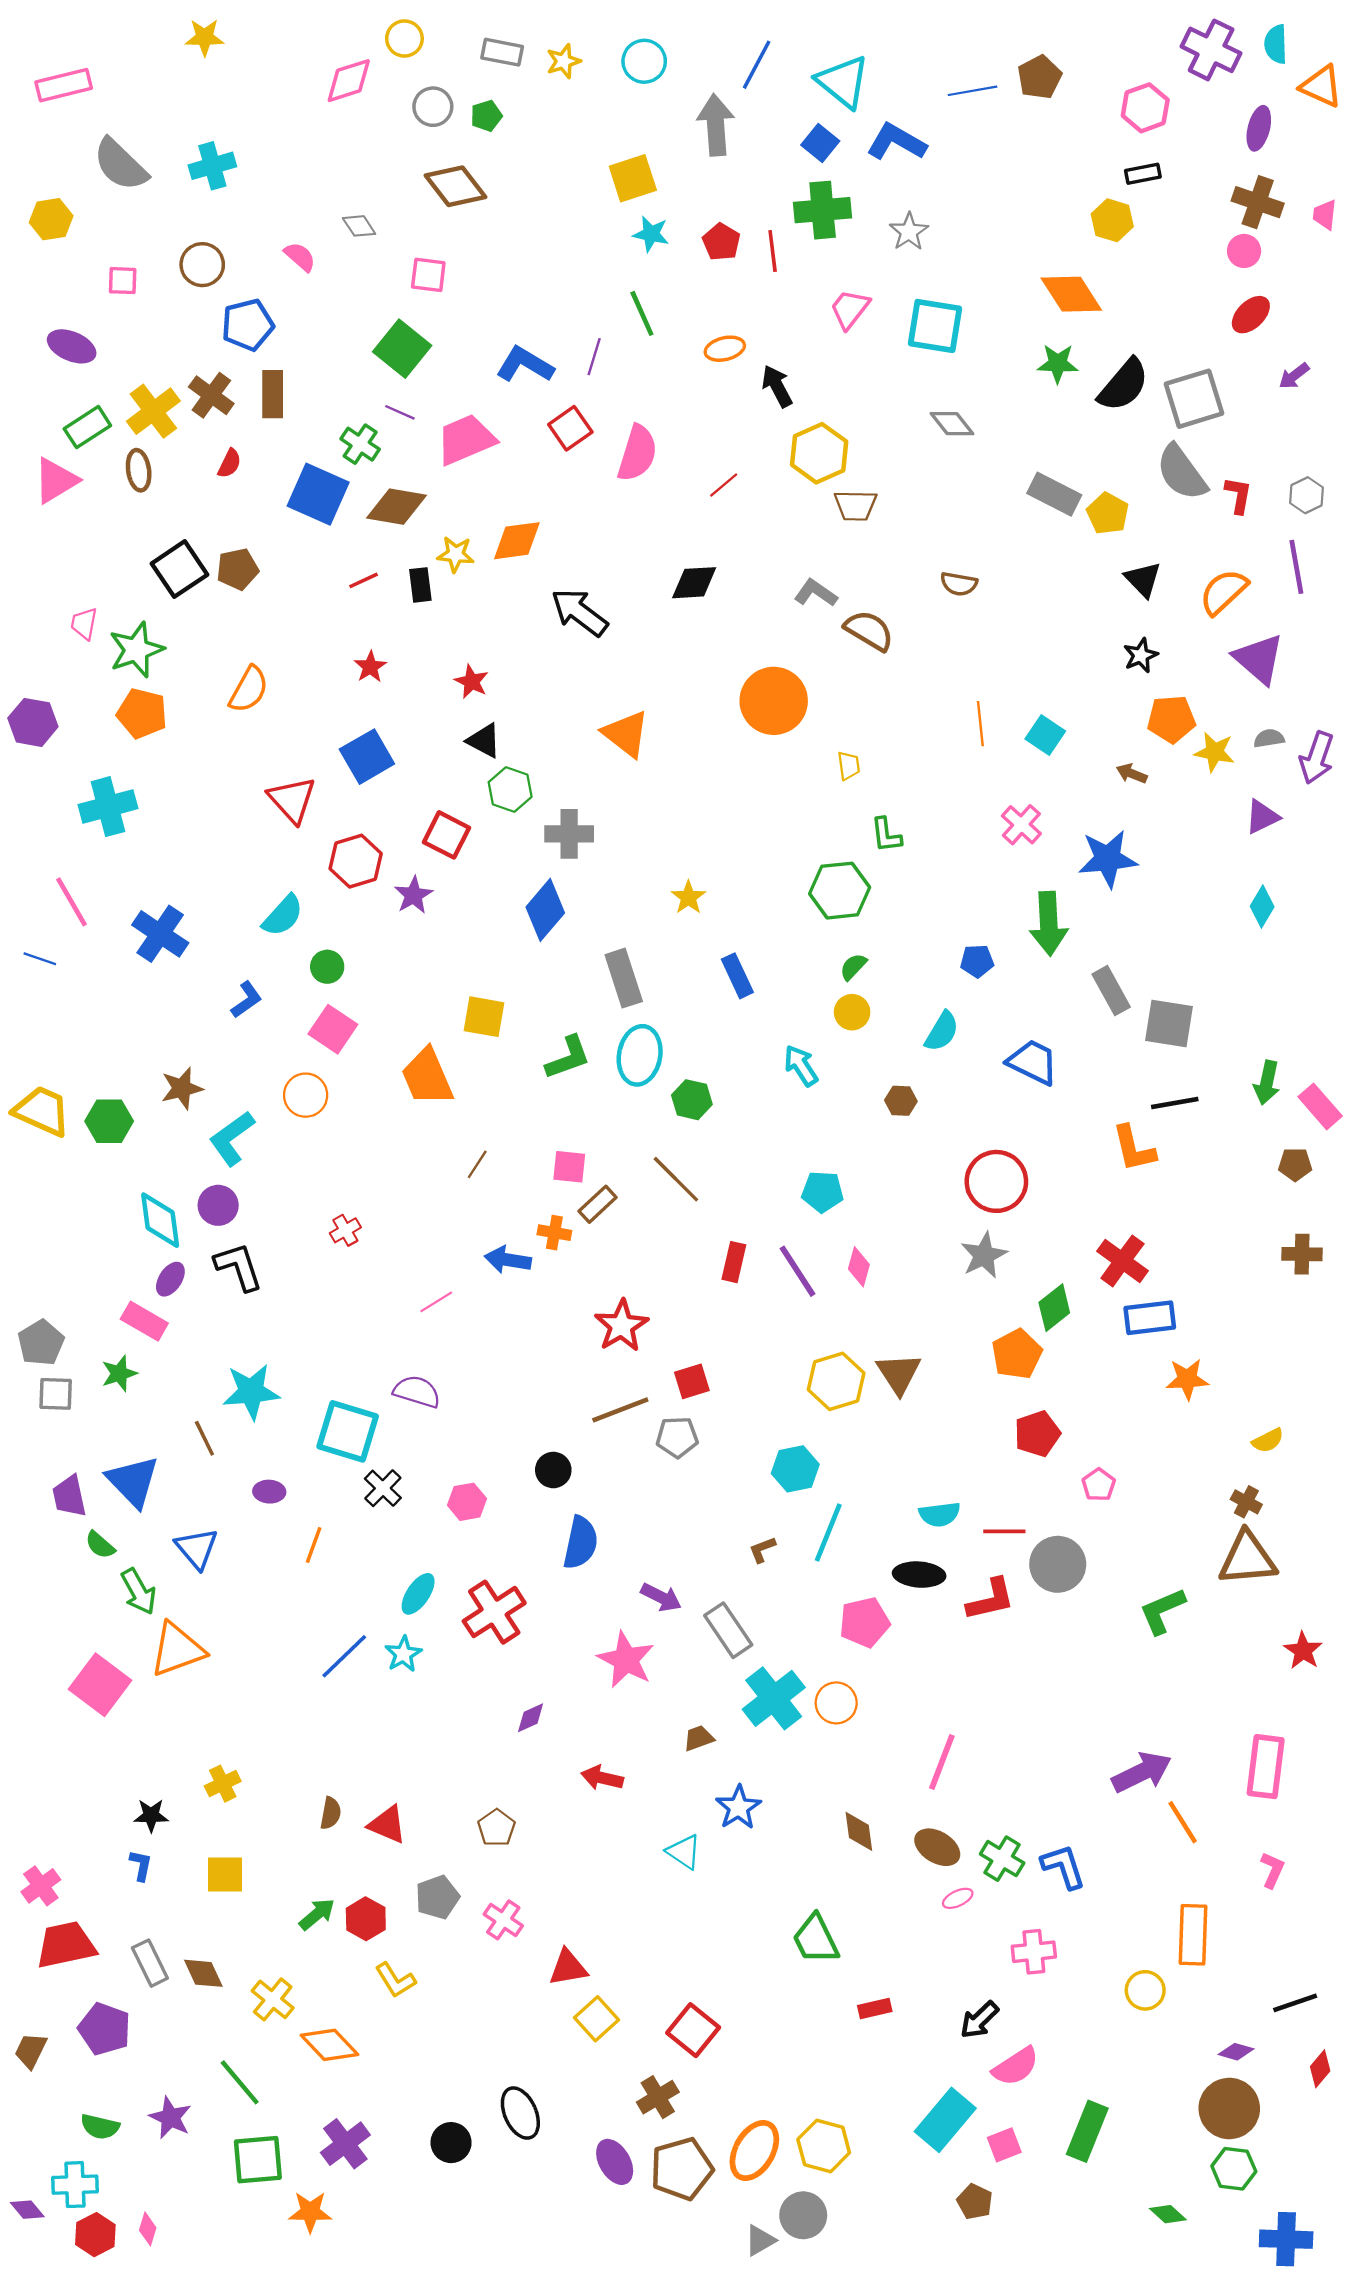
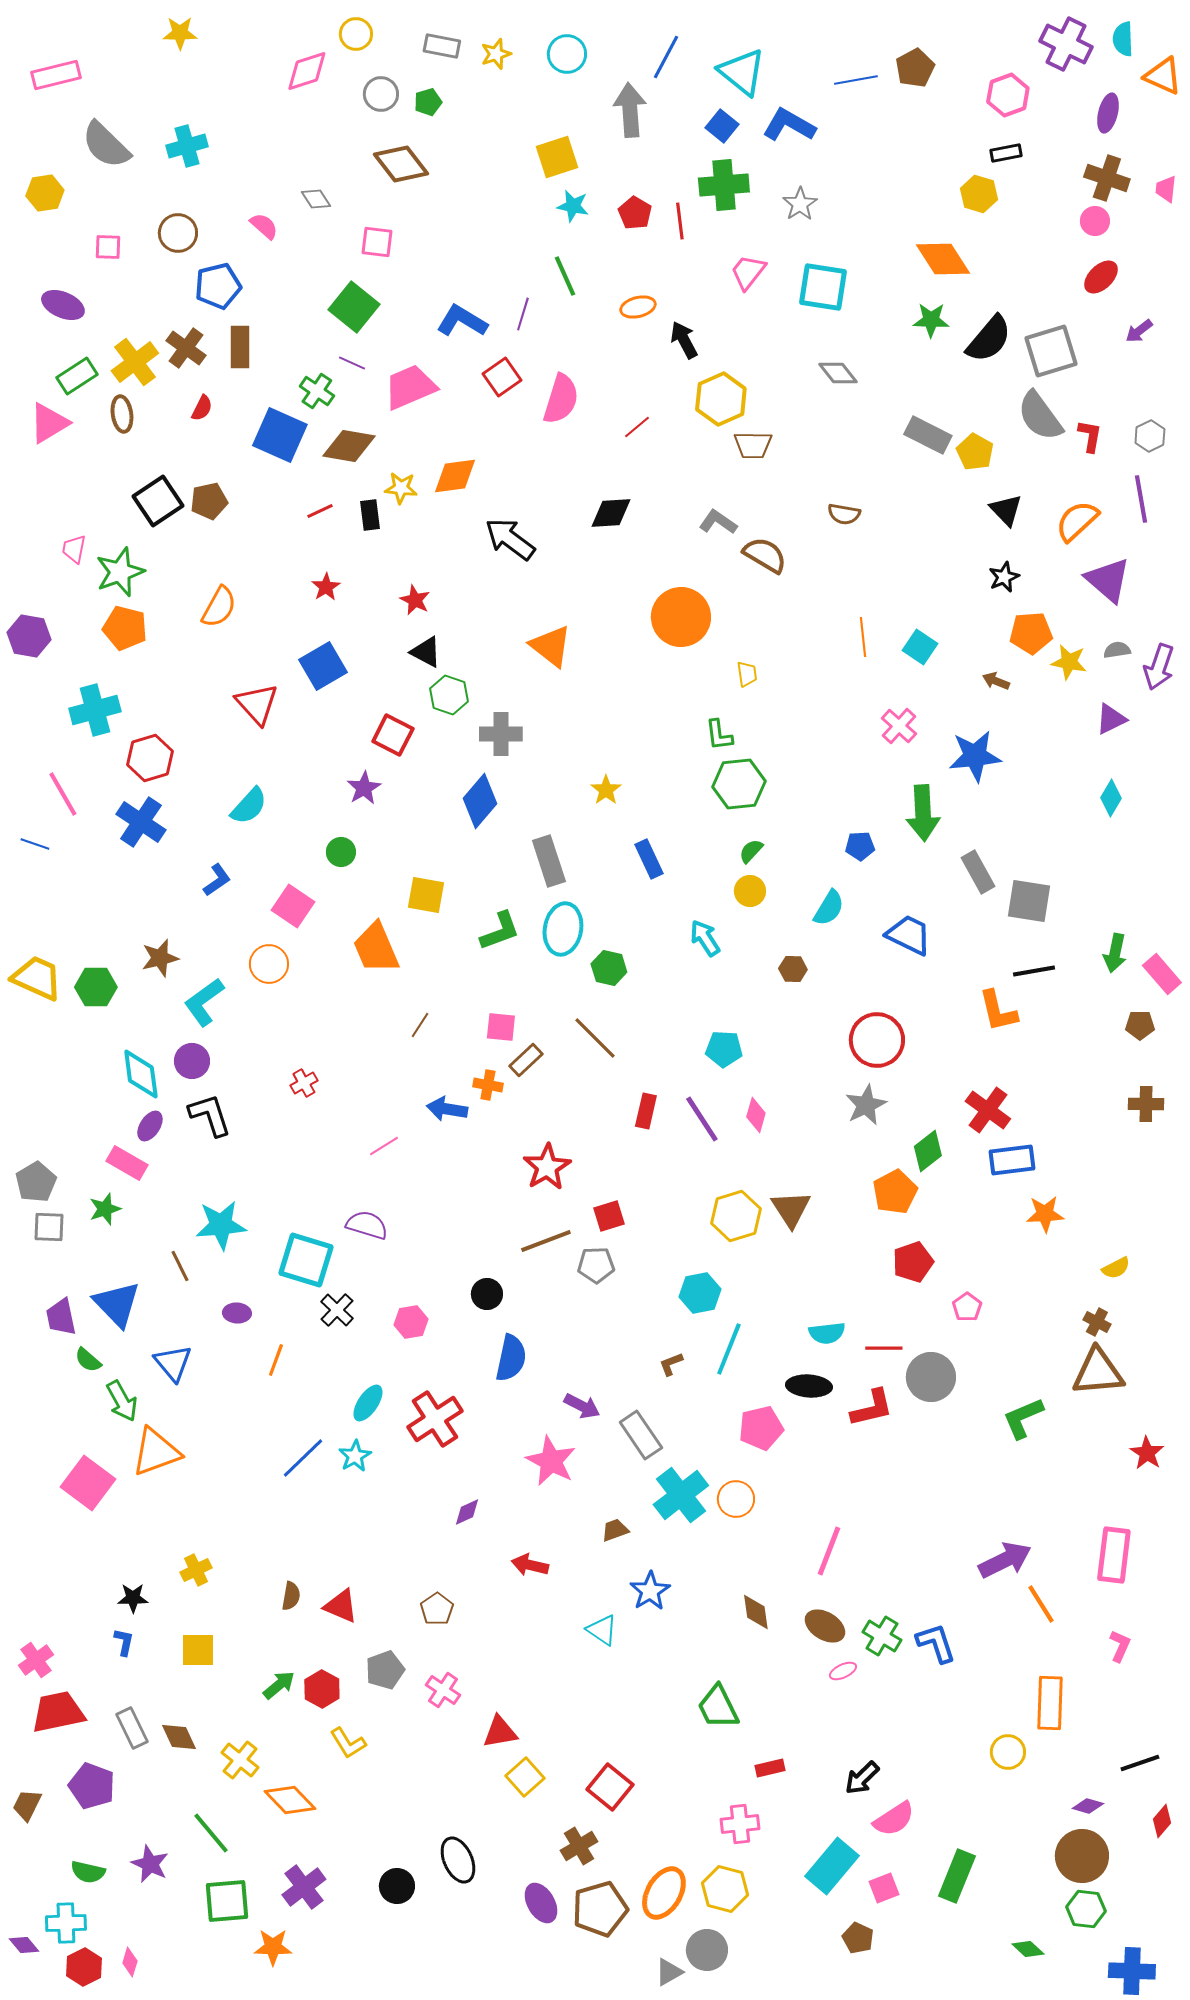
green L-shape: (886, 835) -> (719, 735), moved
red hexagon: (356, 861) -> (150, 758), moved
green circle: (327, 967) -> (341, 852), moved
pink cross: (1034, 1952) -> (740, 1824), moved

